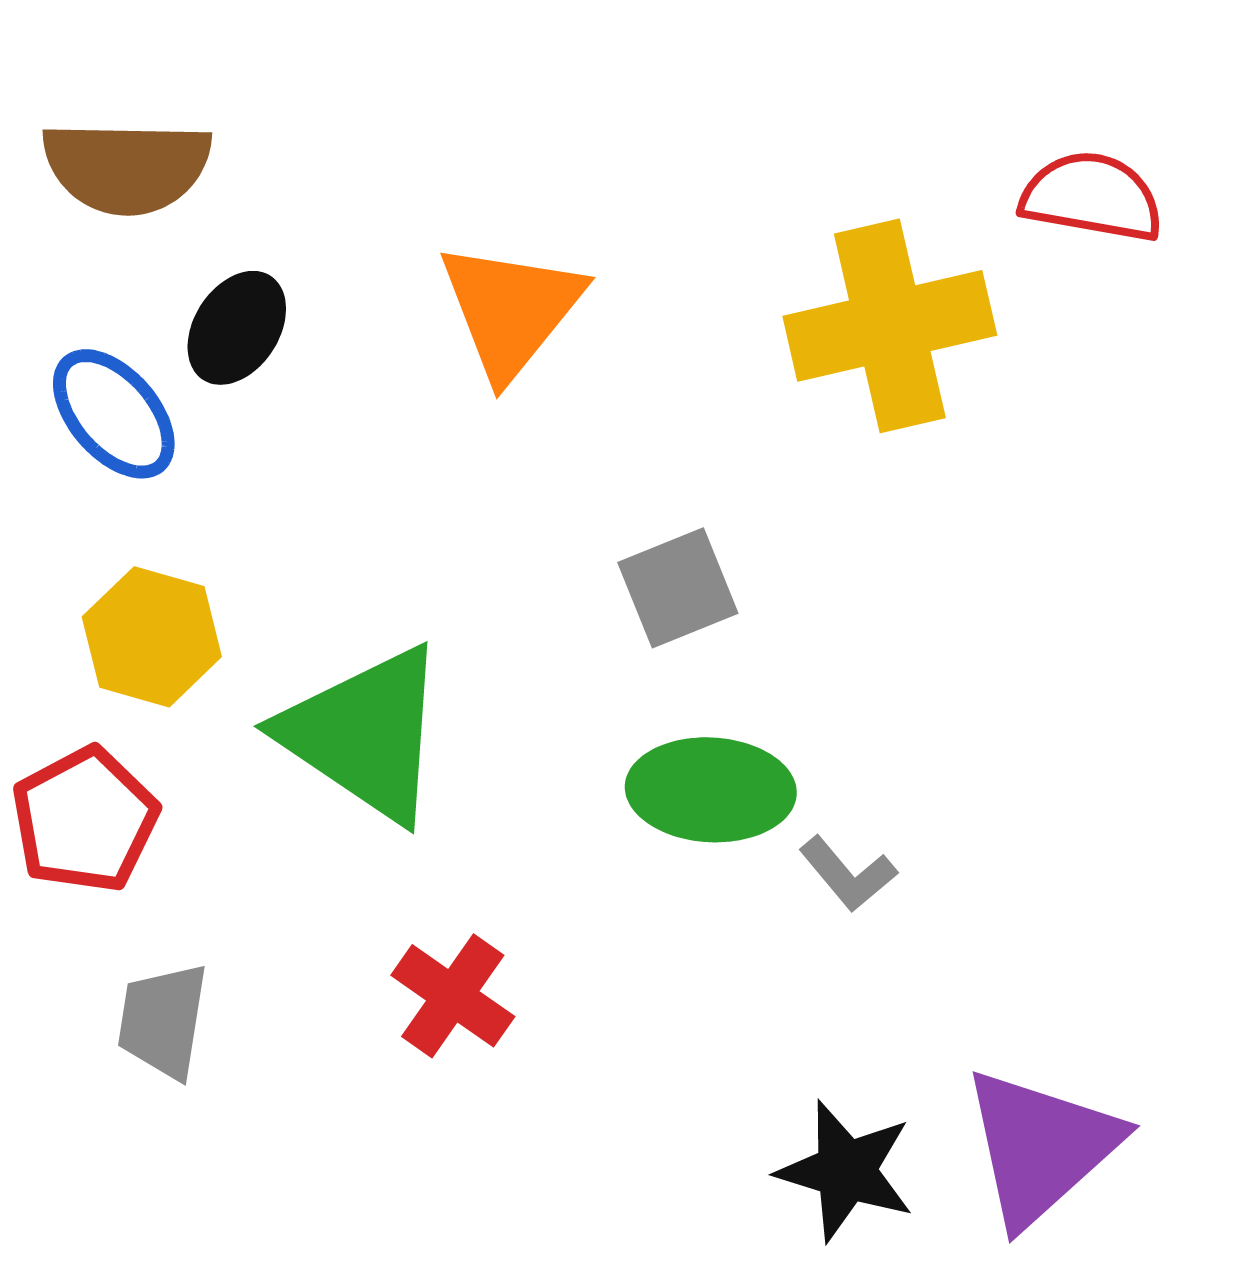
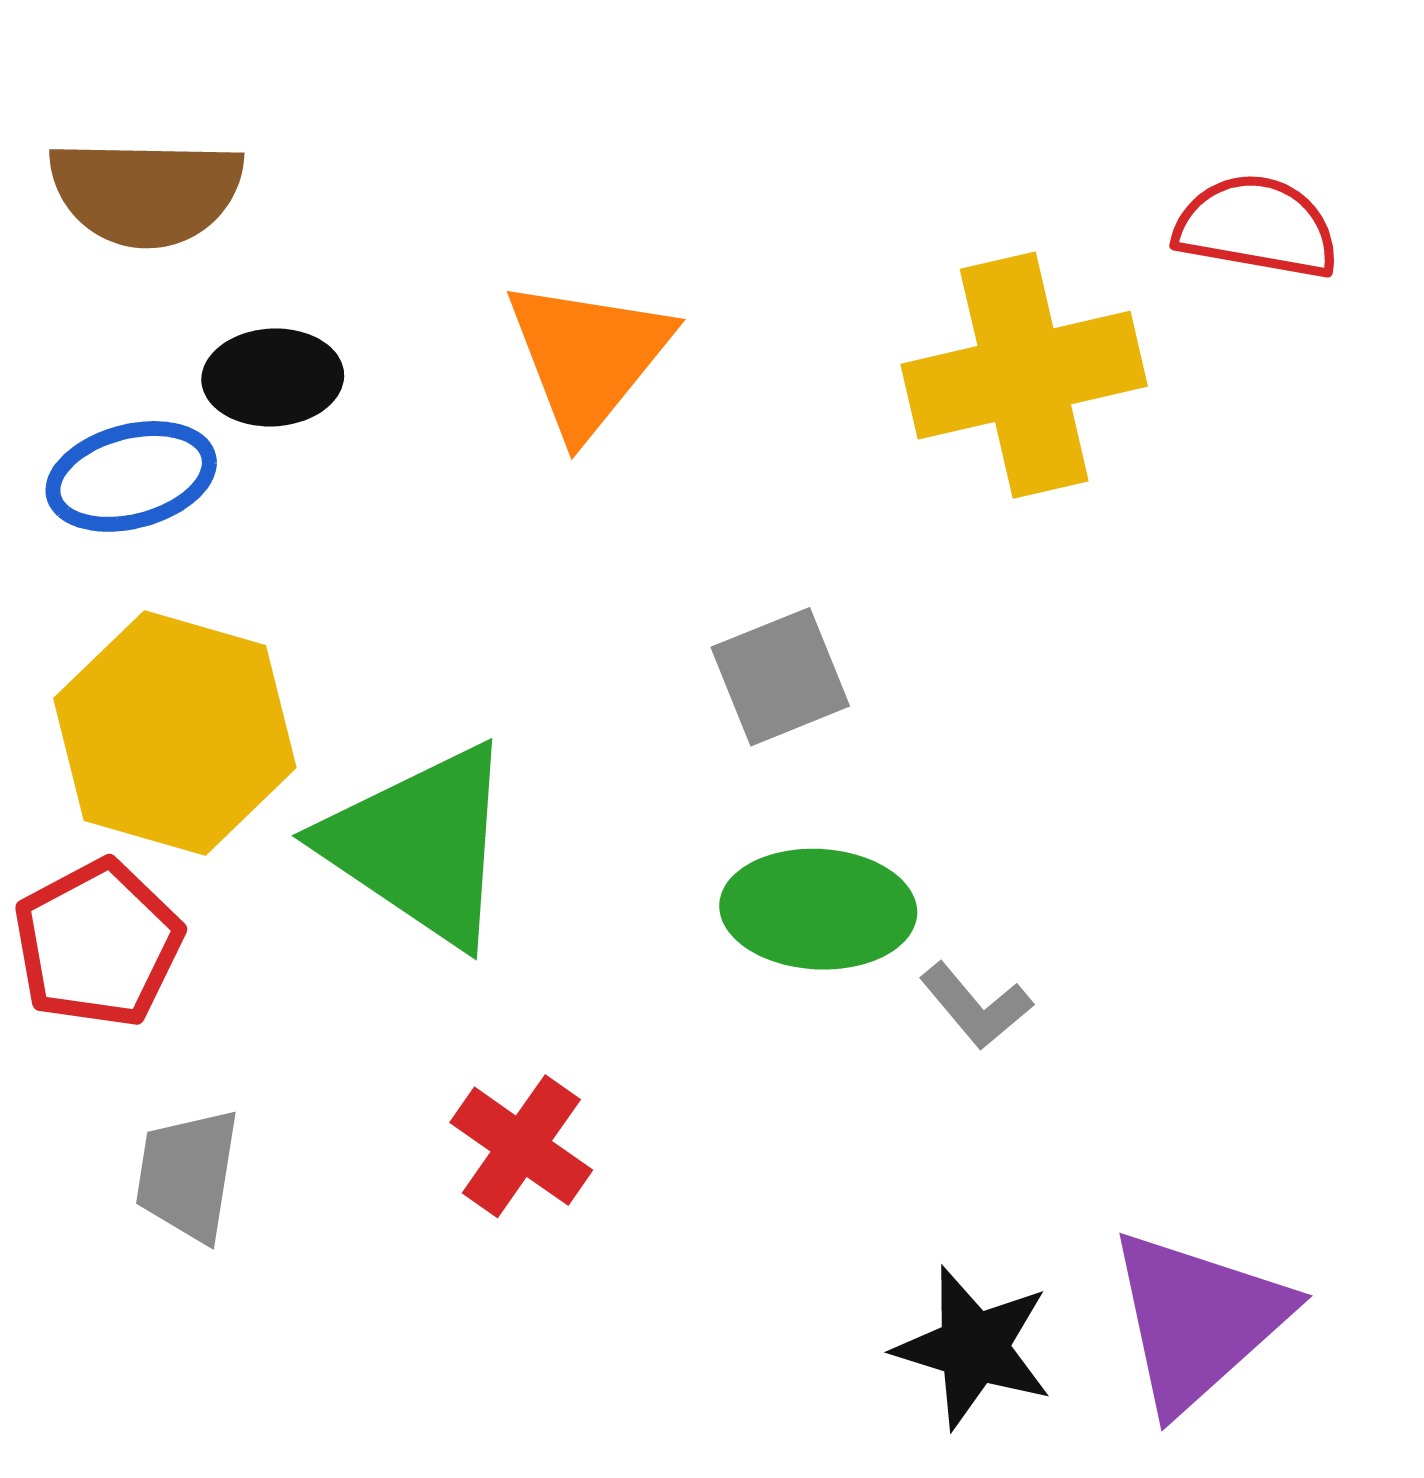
black ellipse: (237, 328) -> (273, 377), turned 54
blue ellipse: (114, 414) -> (131, 476), turned -64
yellow hexagon: (152, 637) -> (175, 733), size x1.5

